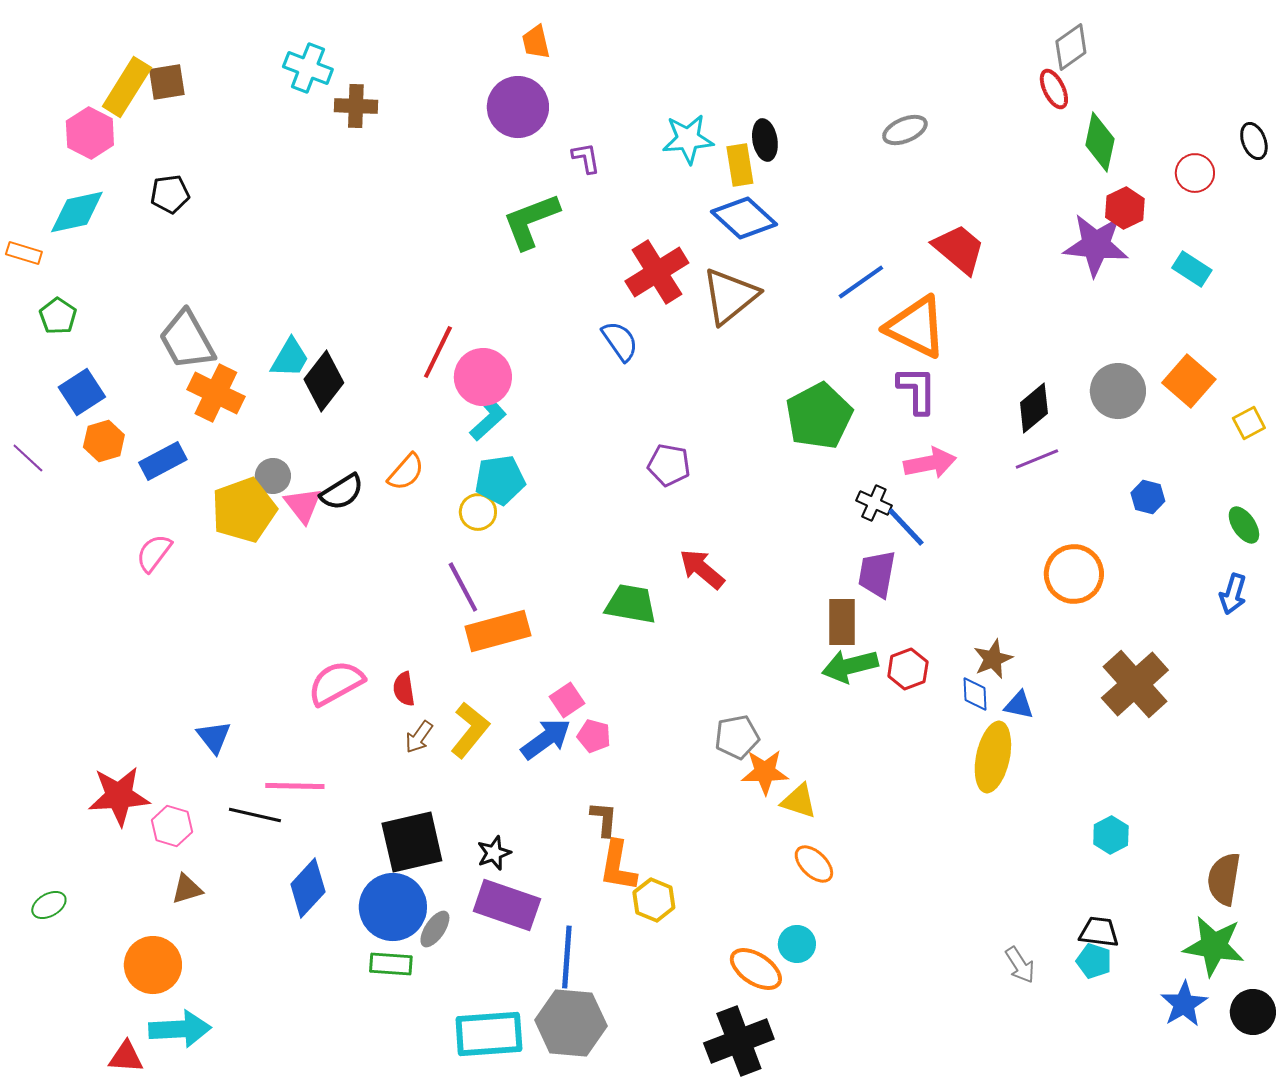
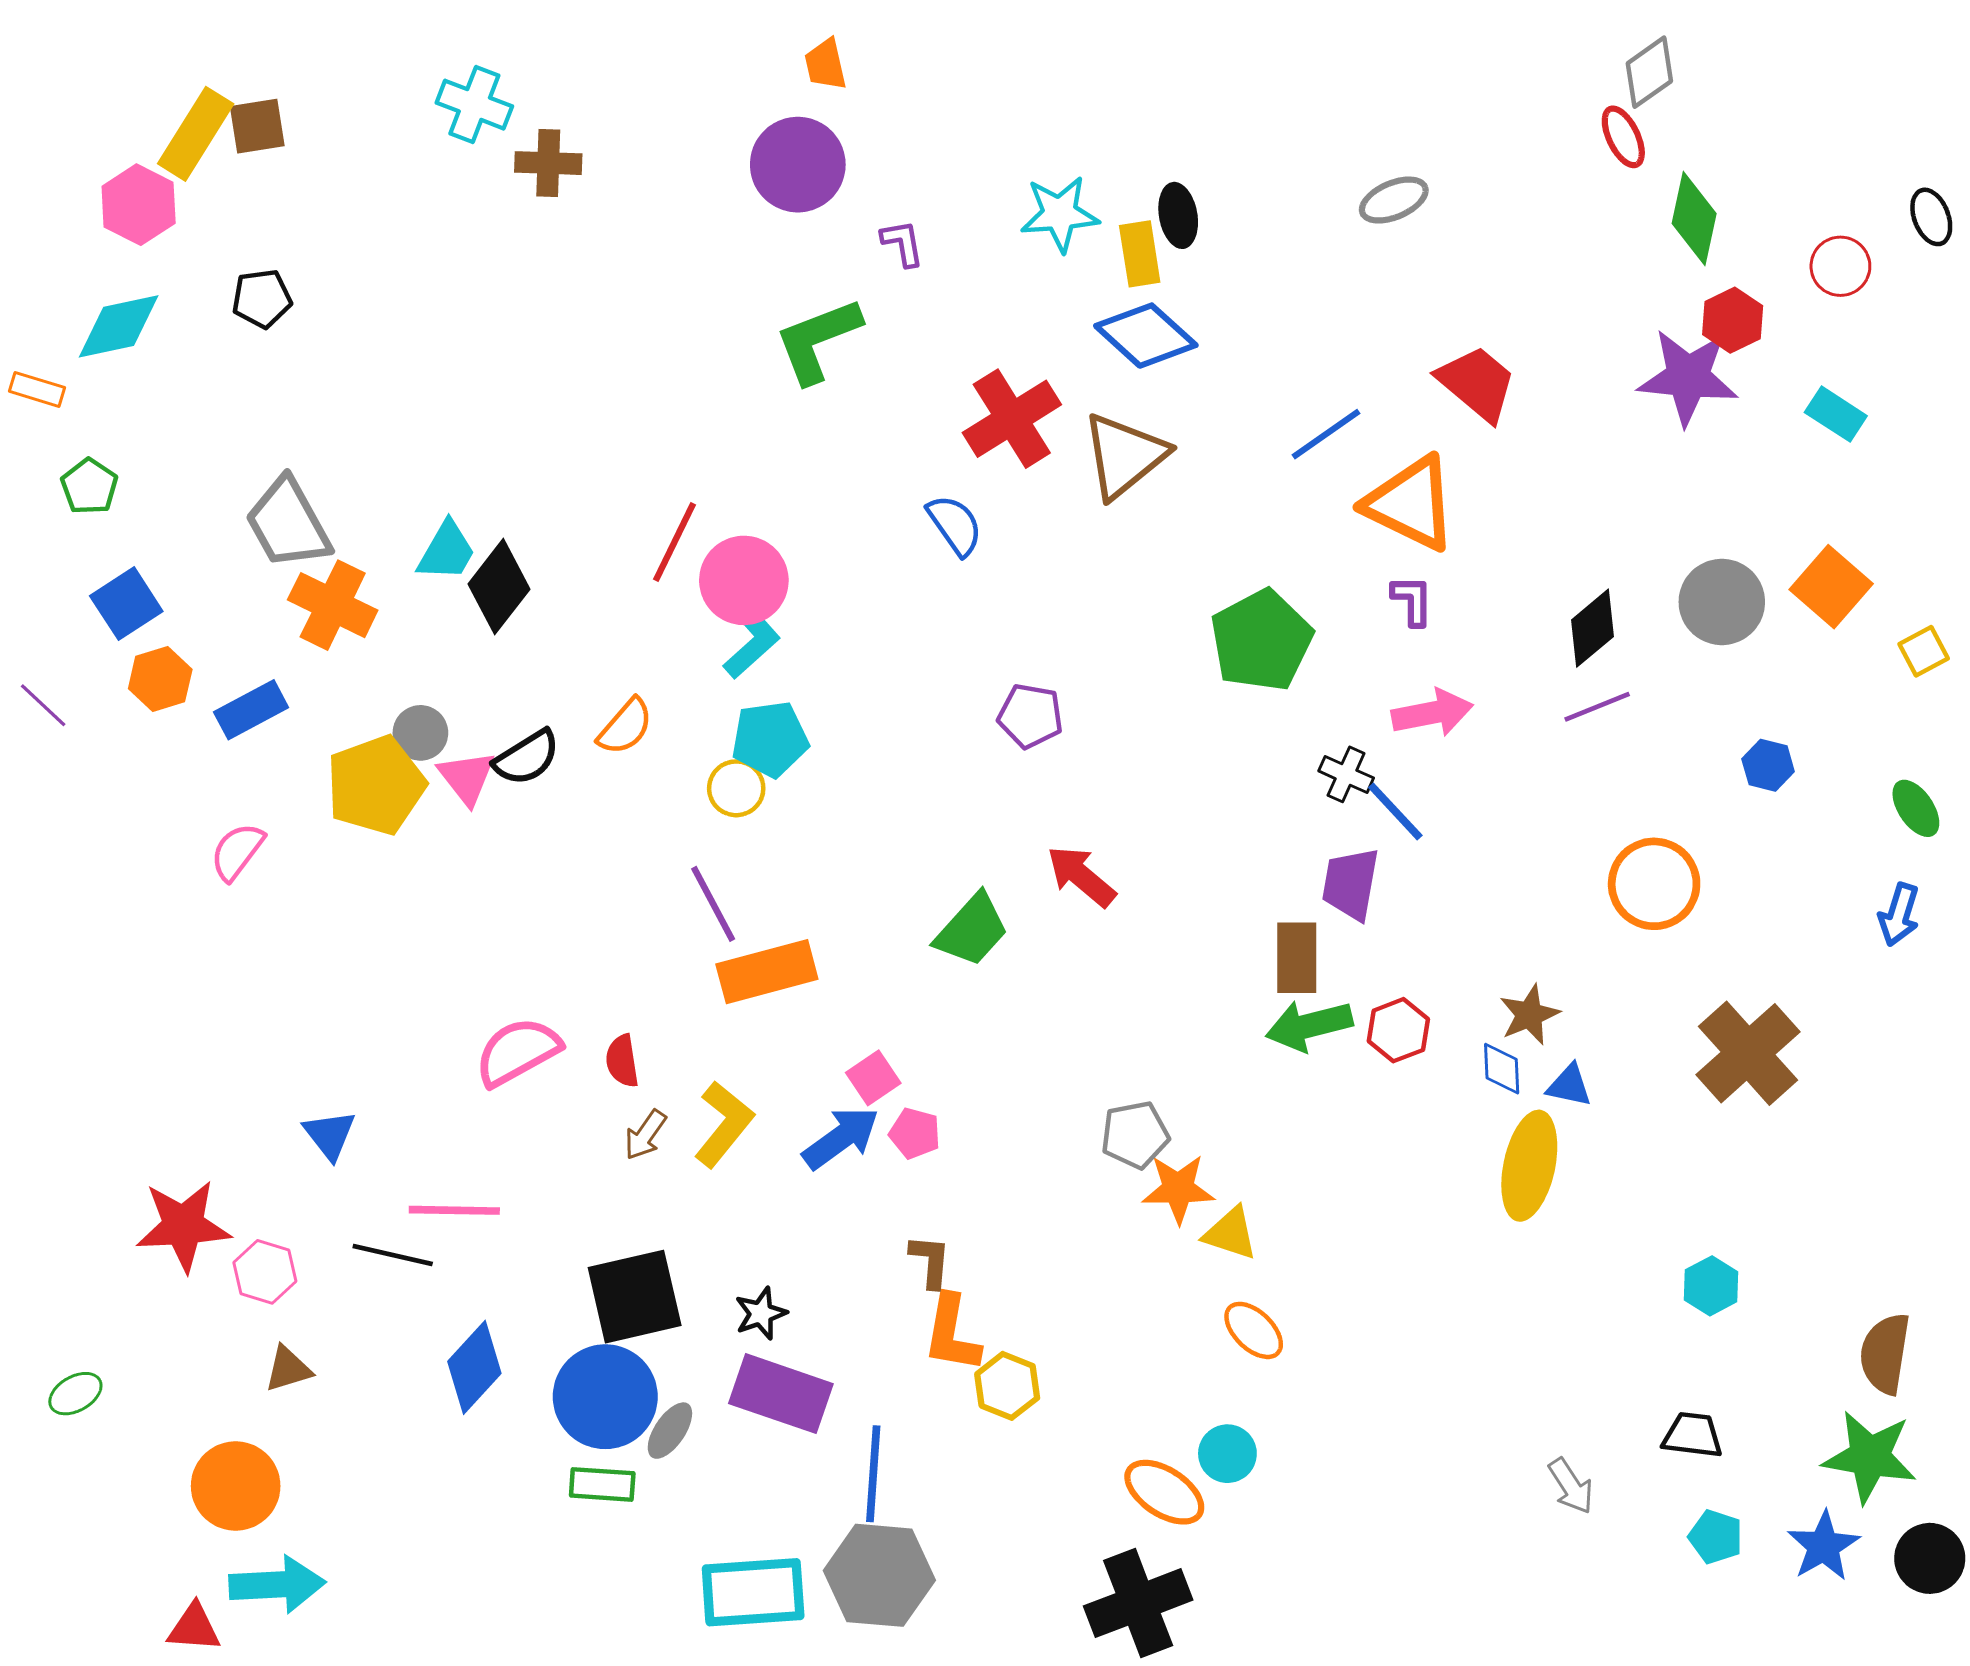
purple L-shape: (917, 390) -> (1412, 600), size x0.7
green trapezoid: (631, 604) -> (972, 930), turned 122
cyan pentagon: (1094, 961) -> (1716, 1537), moved

